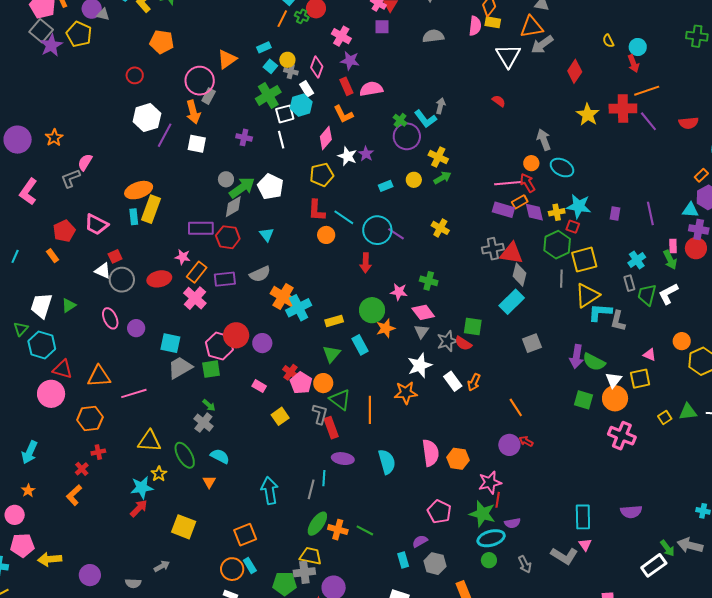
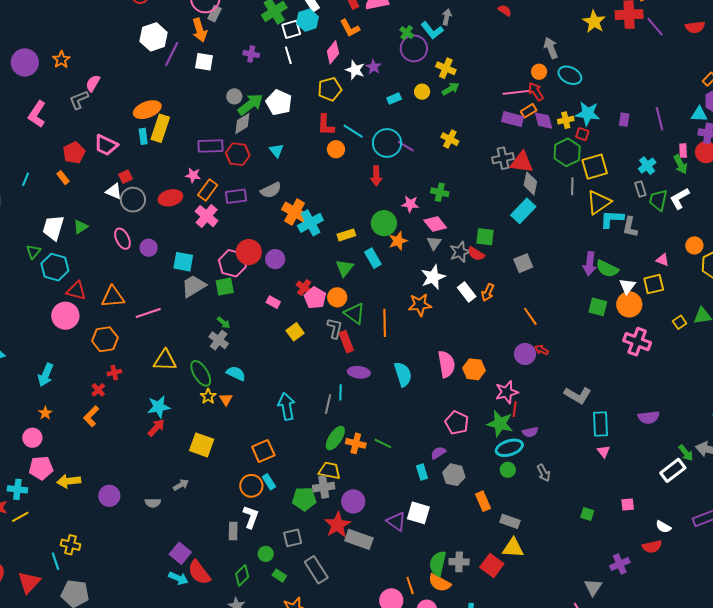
gray square: (532, 343) -> (523, 263), moved
yellow star: (159, 474) -> (208, 396), moved
gray L-shape: (564, 556) -> (578, 395), moved

